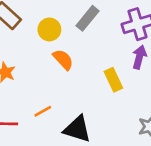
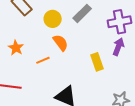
orange line: (43, 111) -> (43, 60), moved

